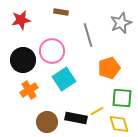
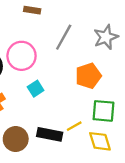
gray star: (121, 23) -> (106, 37), moved
gray line: (88, 35) -> (64, 37), turned 45
cyan square: (64, 79) -> (36, 89), size x0.6

